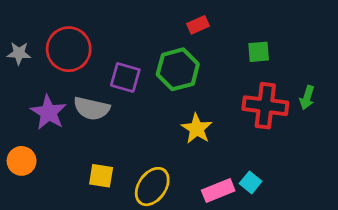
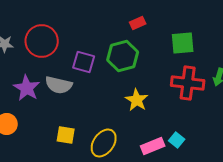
green square: (259, 52) -> (183, 43), size x1.4

